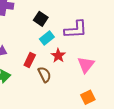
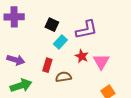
red star: (58, 56) -> (82, 56), moved
brown semicircle: (44, 75) -> (63, 77), turned -63

